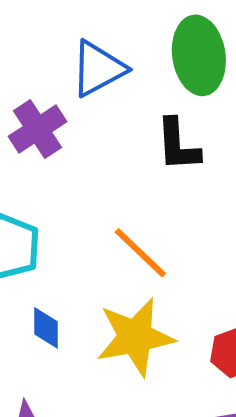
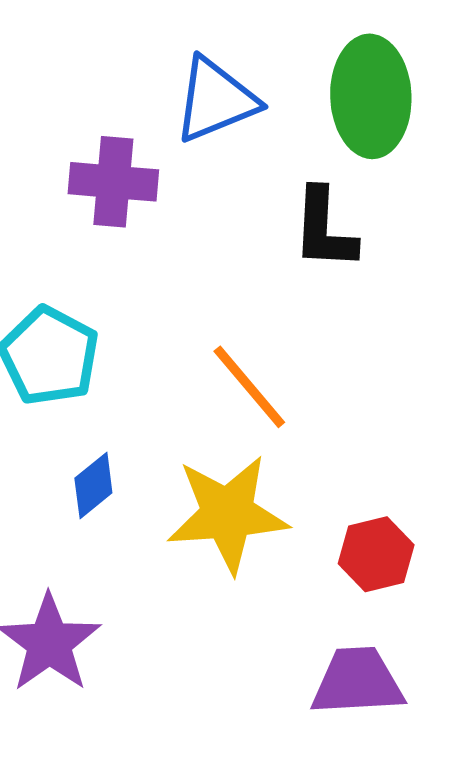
purple cross: (37, 129) -> (113, 182), turned 32
blue diamond: (46, 328) -> (93, 486), turned 45

